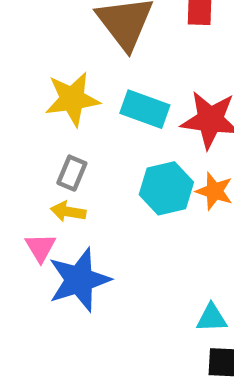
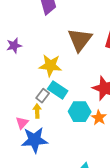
cyan rectangle: (145, 109) -> (58, 90), moved
yellow arrow: (68, 212) -> (37, 111), turned 64

